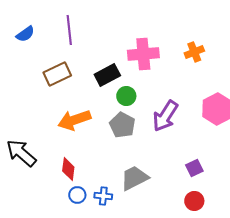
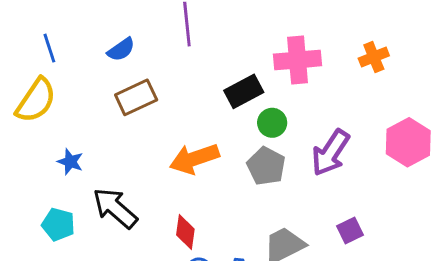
blue semicircle: (25, 34) -> (121, 50), moved
brown rectangle: (57, 74) -> (136, 97), moved
purple square: (194, 168) -> (350, 230), moved

